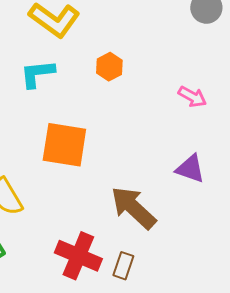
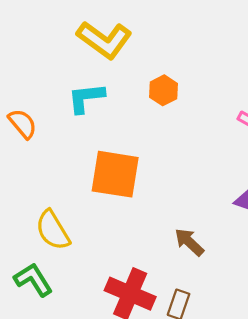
brown arrow: (133, 208) -> (189, 242), size x0.6

